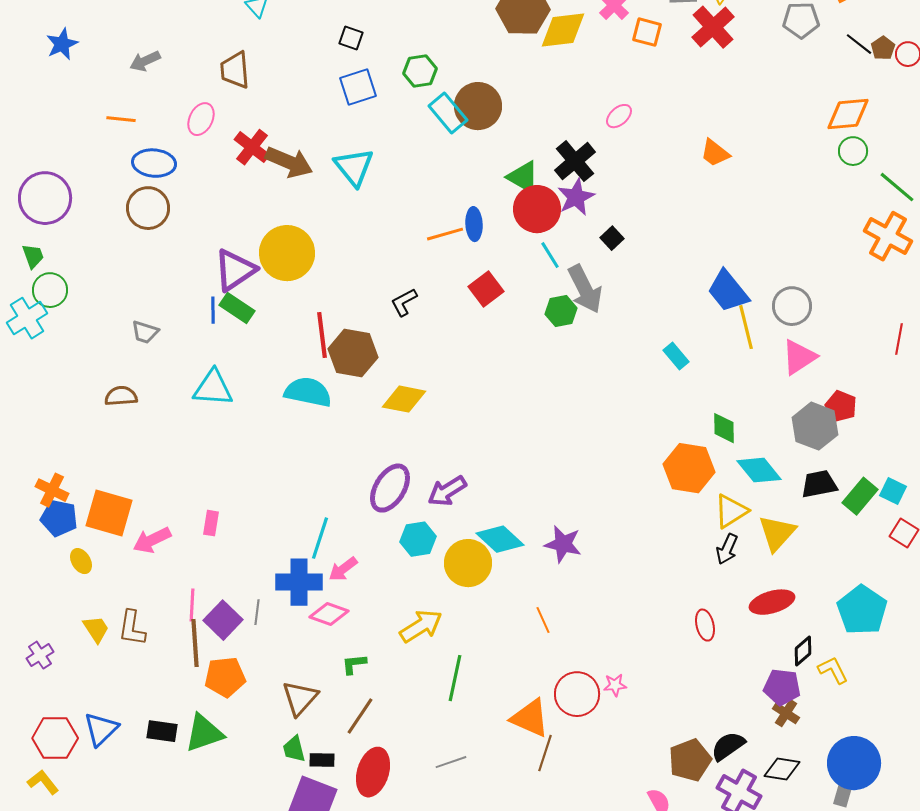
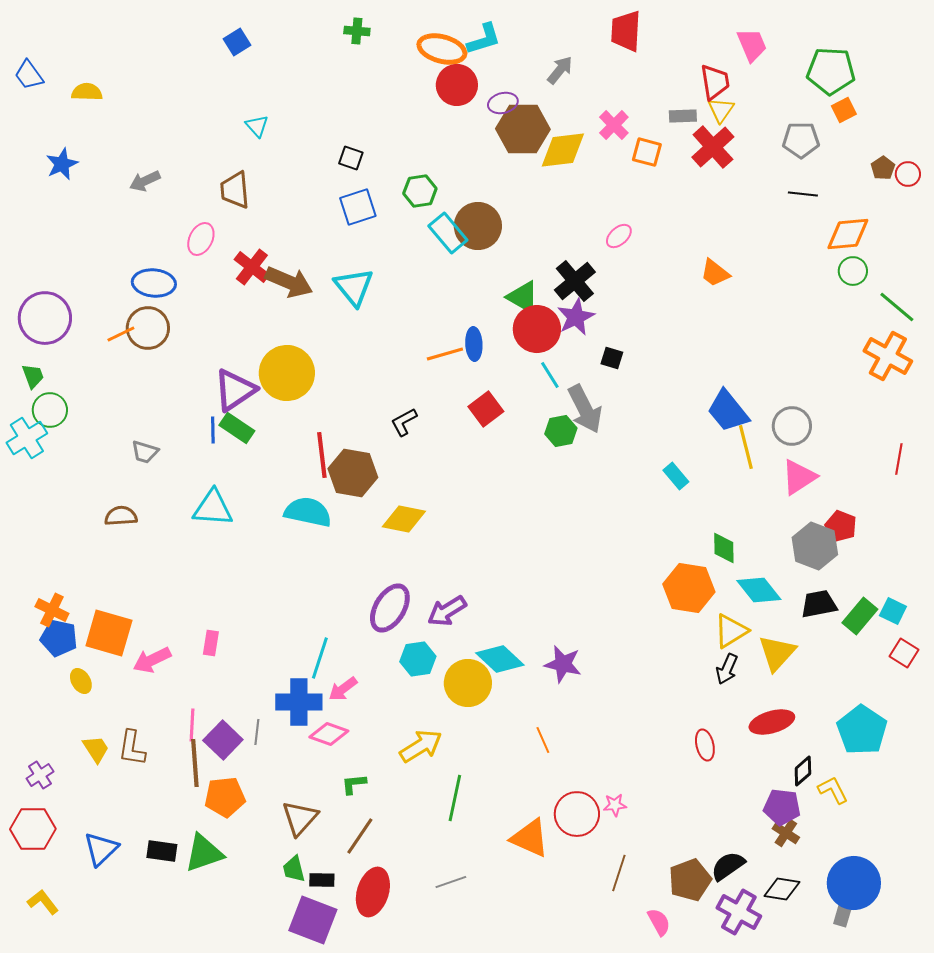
black line: (859, 44) -> (803, 194), moved, turned -32
orange line: (121, 119) -> (121, 334), moved, turned -32
black square: (612, 238) -> (612, 358), turned -30
red hexagon: (55, 738) -> (33, 829), moved
brown line: (545, 753) -> (619, 873), moved

